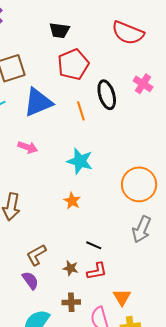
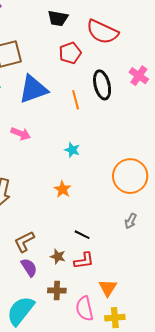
red semicircle: (128, 33) -> (102, 32), moved
red pentagon: (73, 64) -> (70, 53), size x0.7
cyan star: (80, 161) -> (72, 150), size x0.6
gray arrow: (142, 229) -> (131, 221), size x0.6
purple semicircle: (30, 280) -> (29, 267), moved

